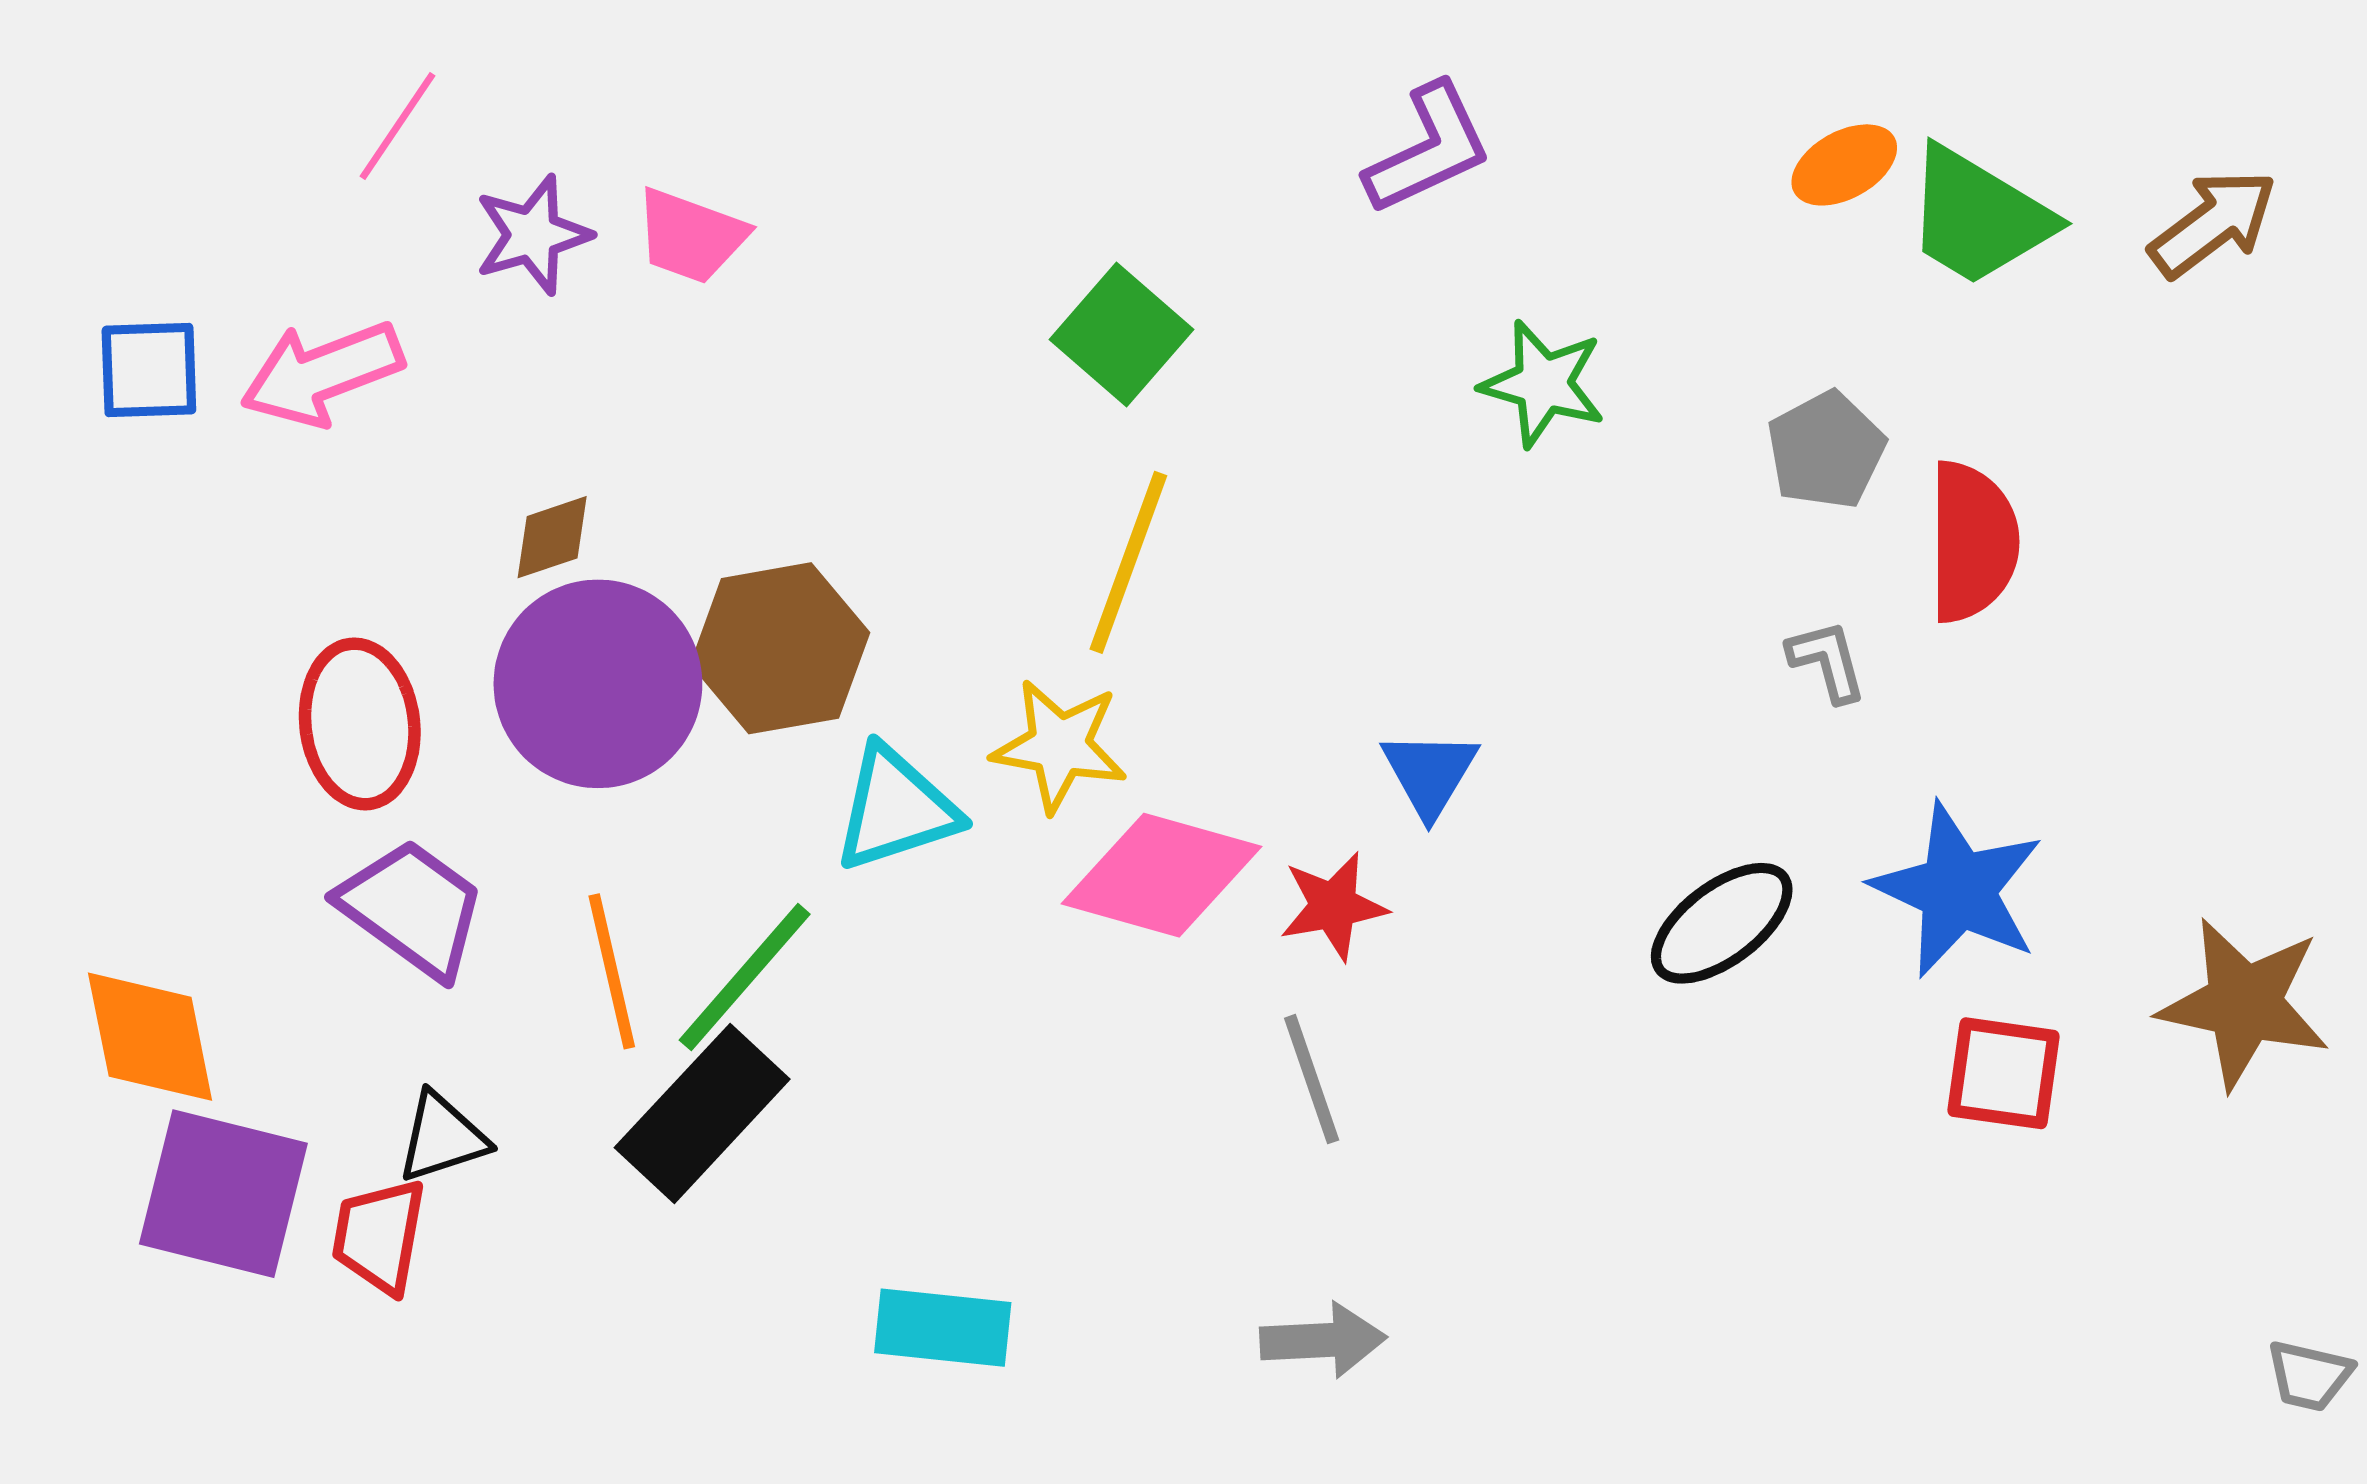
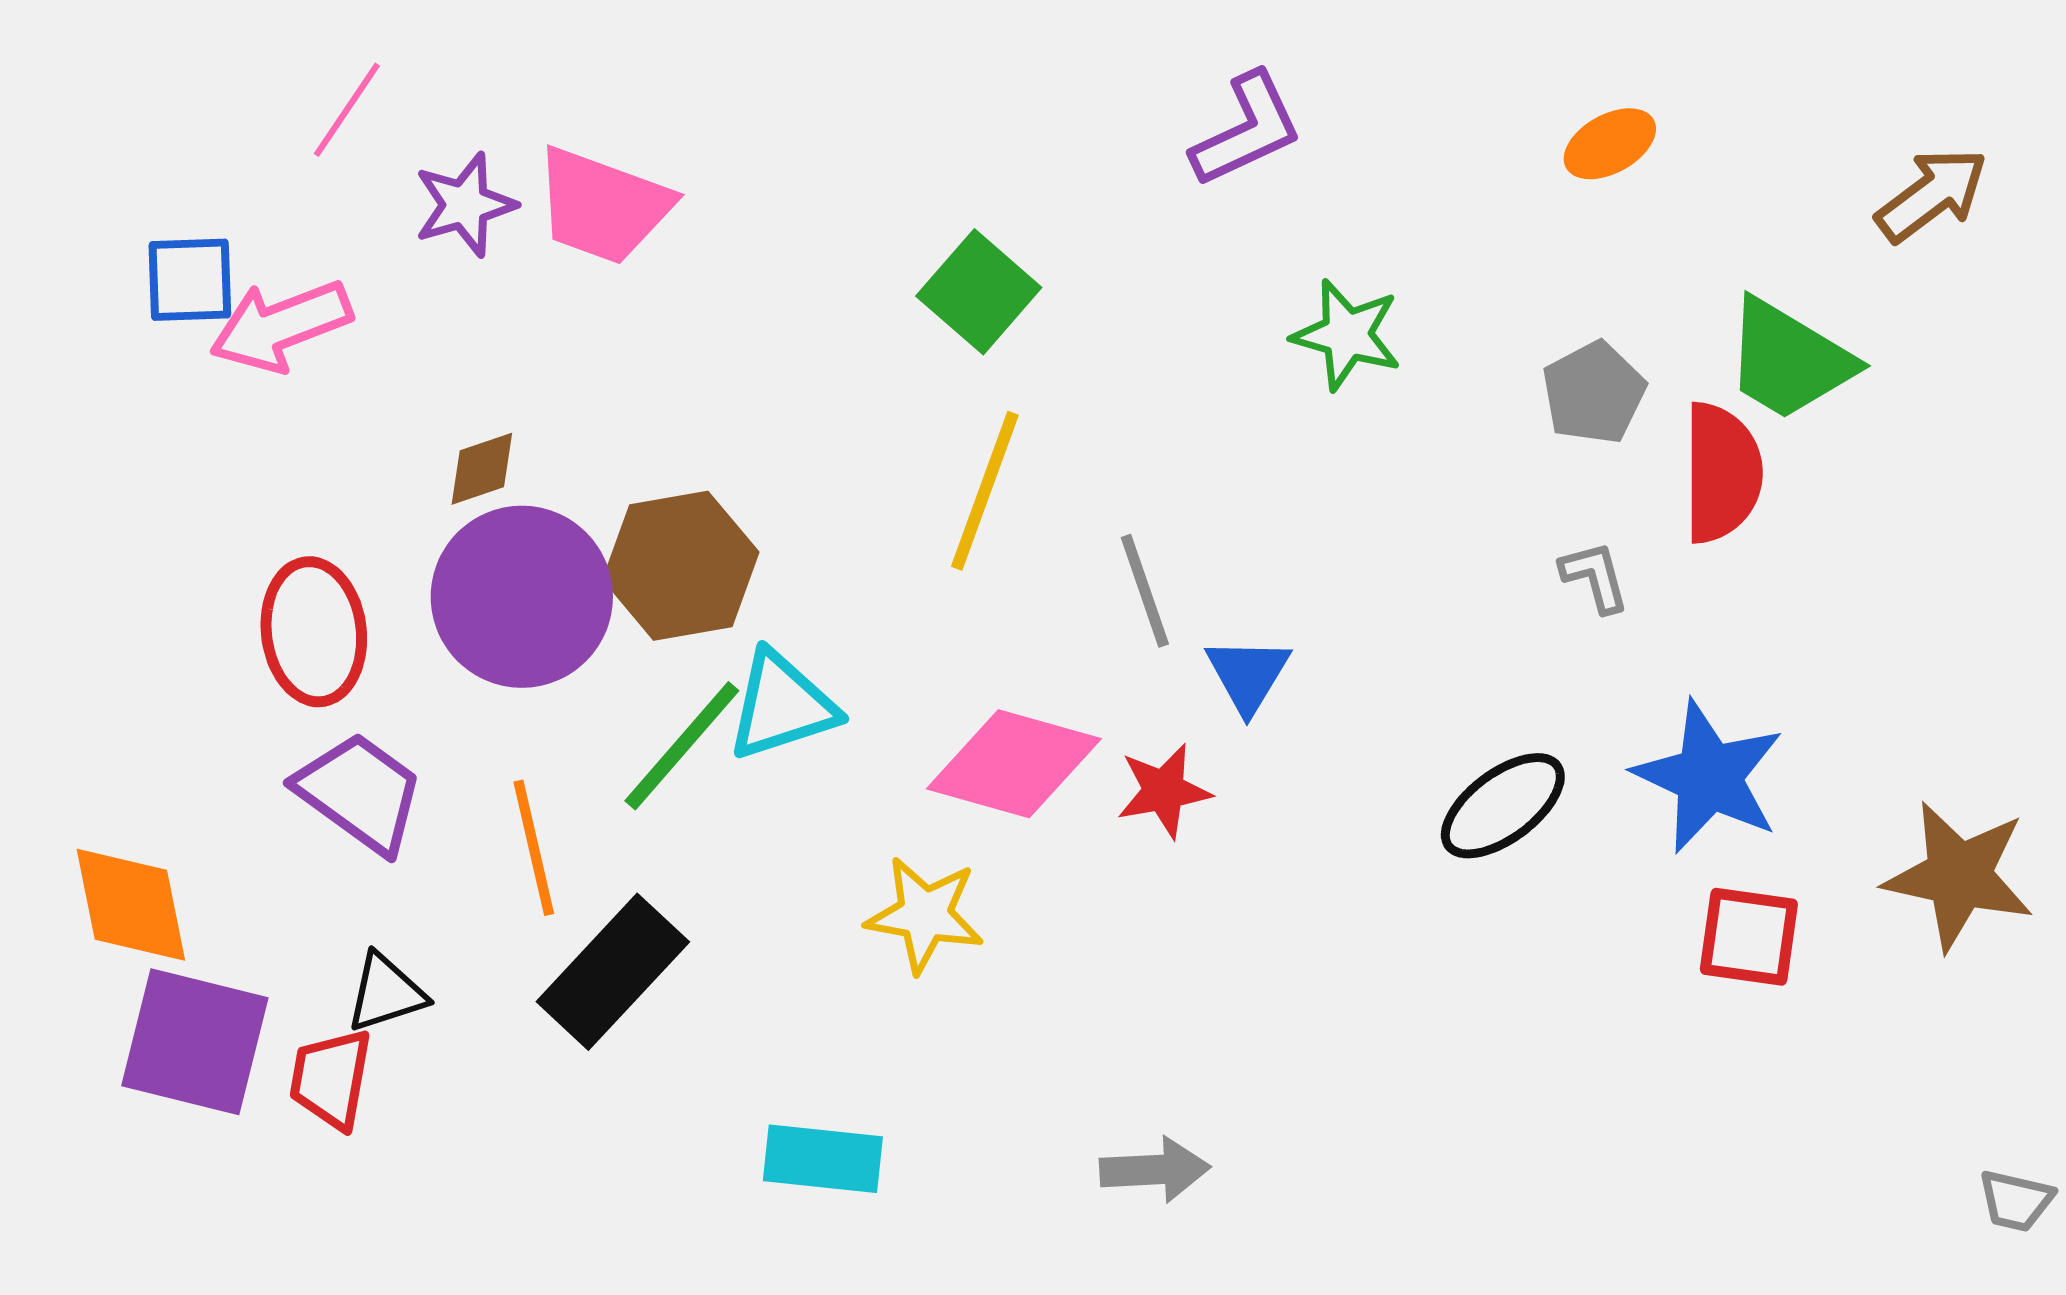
green trapezoid: (1978, 217) -> (1789, 360), moved
pink trapezoid: (691, 236) -> (603, 206), size x1.4
blue square: (149, 370) -> (190, 280), moved
yellow star: (1060, 746) -> (925, 915), moved
green line: (745, 977) -> (682, 746), moved
gray line: (1312, 1079) -> (1145, 591), moved

